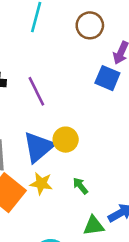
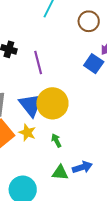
yellow circle: (66, 140) -> (52, 103), size x1.6
blue triangle: (39, 147) -> (31, 105), turned -40

